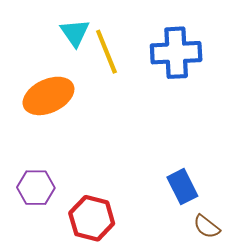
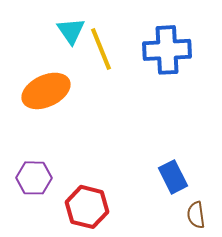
brown semicircle: (207, 227) -> (196, 215), turned 44

